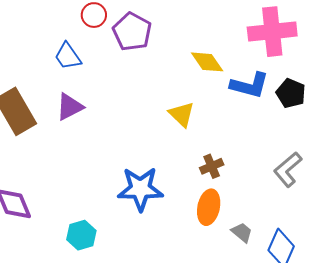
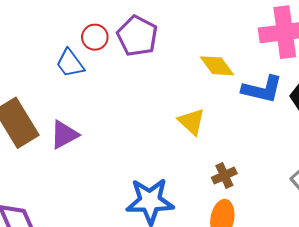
red circle: (94, 15) -> (95, 37), moved
purple triangle: (70, 107) -> (64, 135), moved

